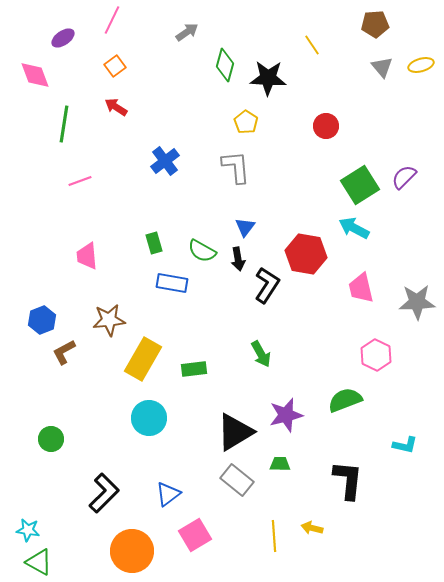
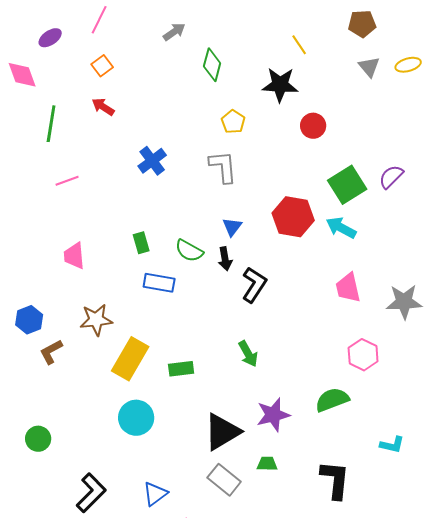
black star: (268, 78) -> (280, 85), moved
red hexagon: (306, 254) -> (293, 217), moved

